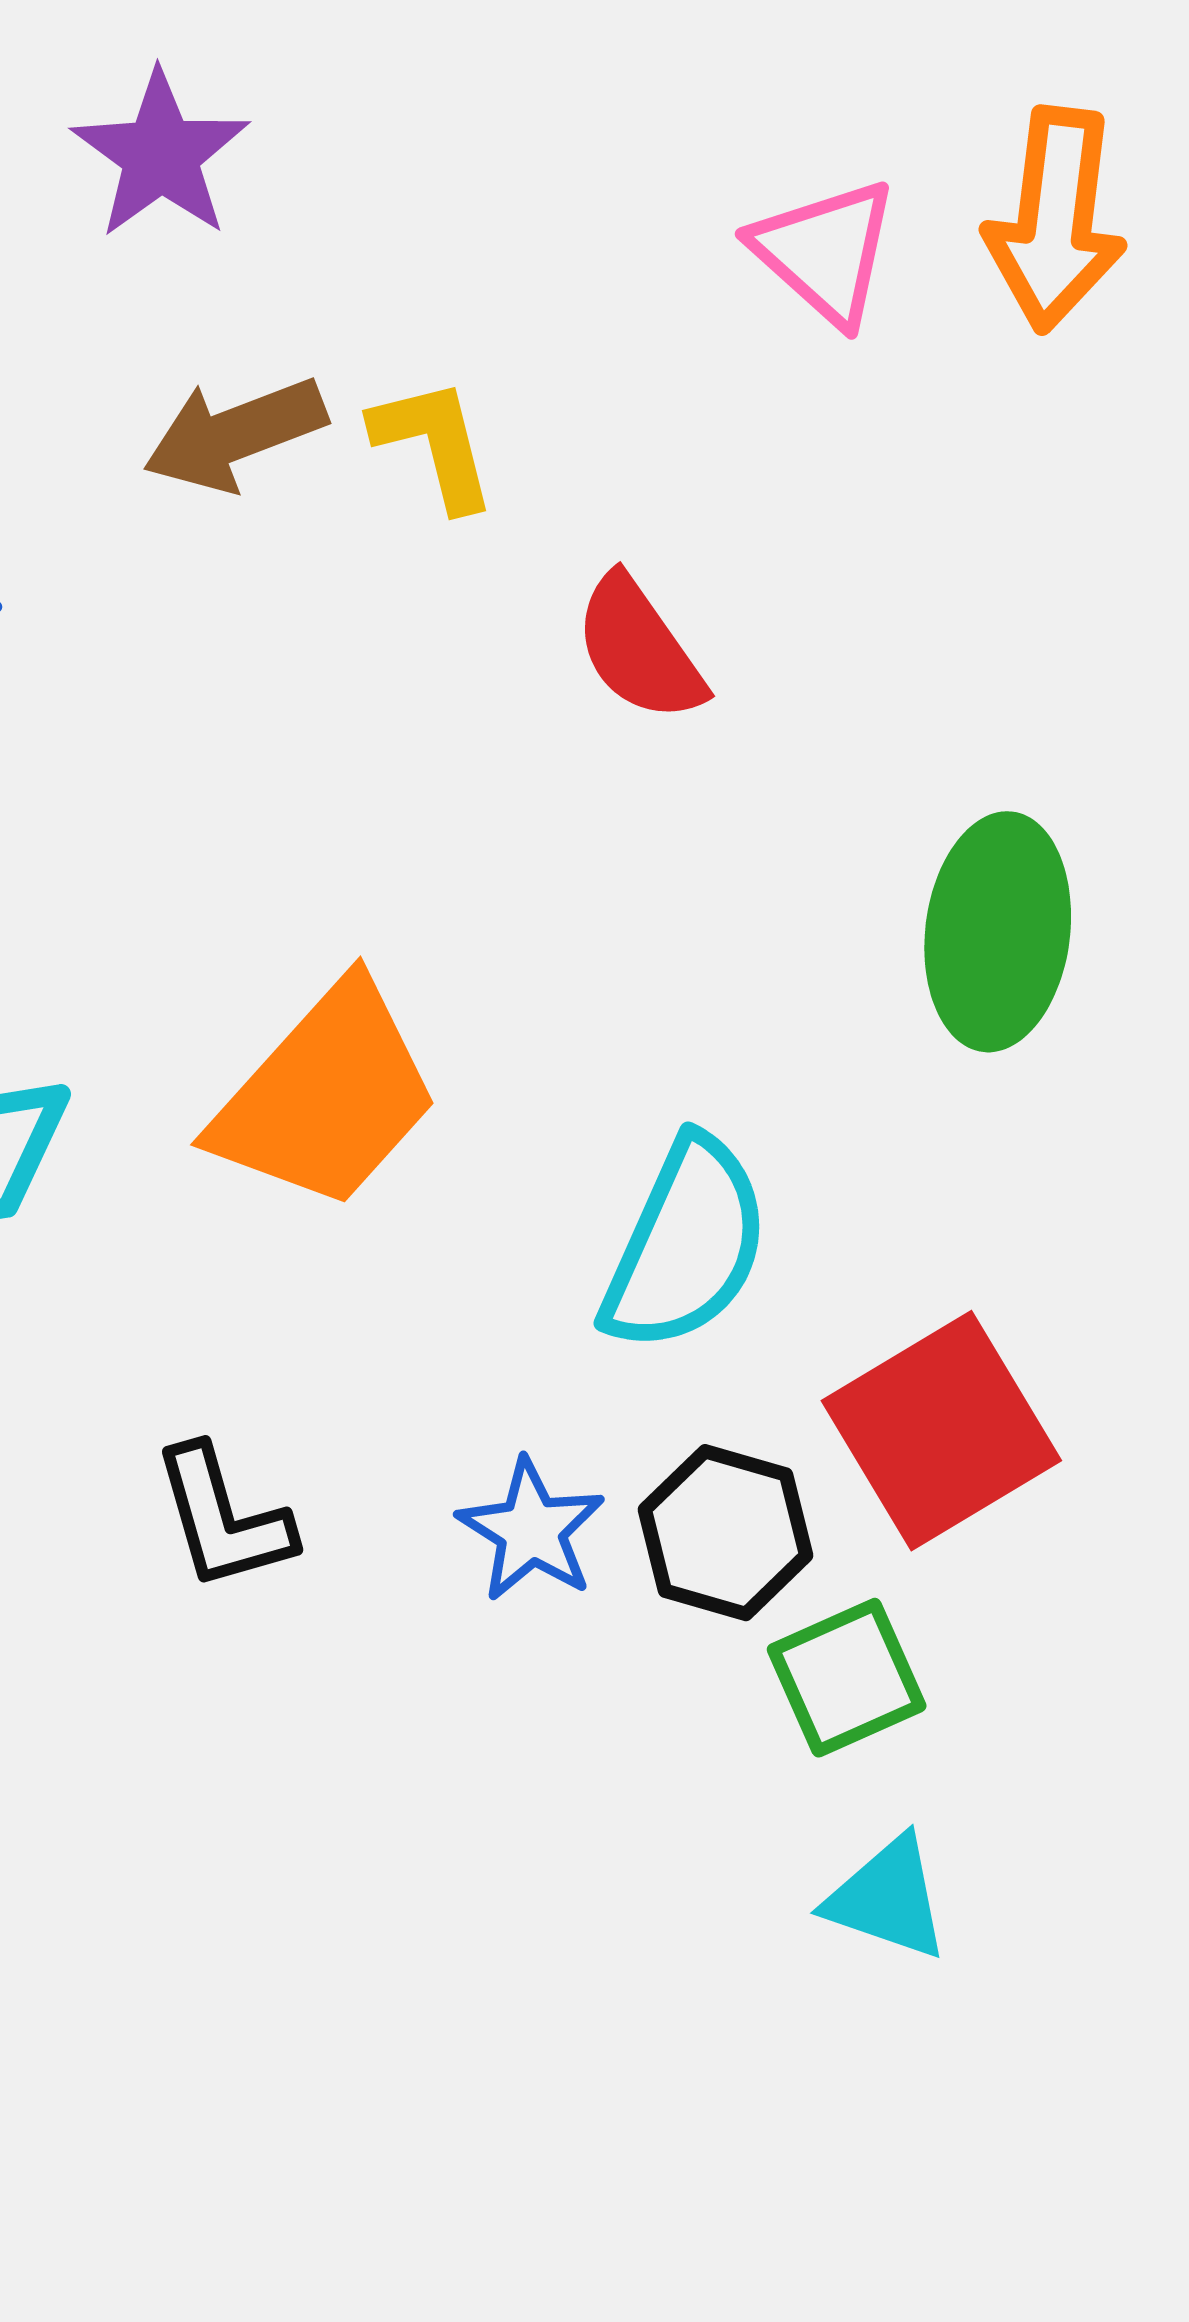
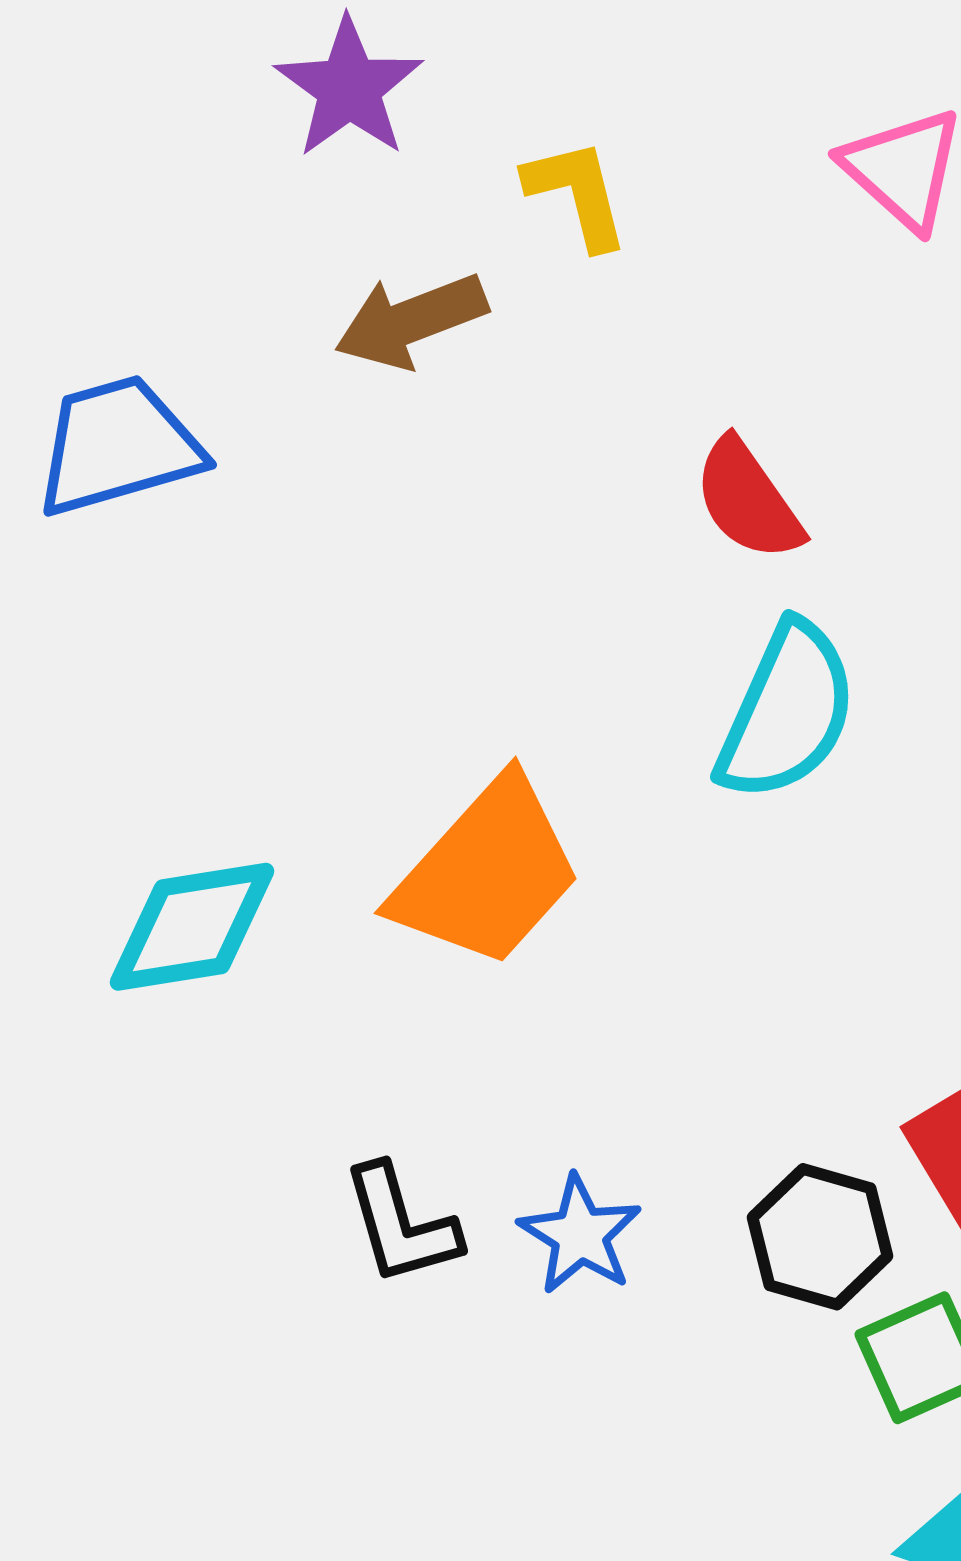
yellow L-shape: (434, 444) -> (577, 194), moved
cyan semicircle: (686, 1245) -> (787, 712), moved
blue star: (531, 1530) -> (580, 1235), moved

